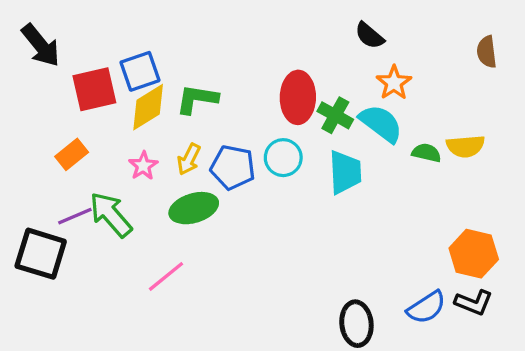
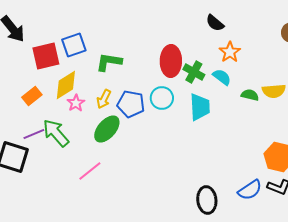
yellow diamond: (148, 107) -> (66, 85), moved
cyan semicircle: (381, 123) -> (222, 77), size x0.7
green ellipse: (194, 208) -> (107, 129), turned -32

